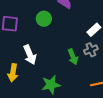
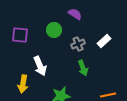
gray cross: (91, 50) -> (78, 44), moved

